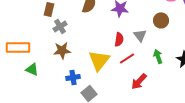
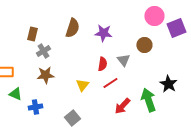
green arrow: (158, 56) -> (148, 100), moved, size x1.6
yellow triangle: (99, 60) -> (82, 85), size x0.6
blue cross: (73, 77) -> (35, 107), moved

